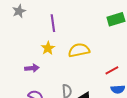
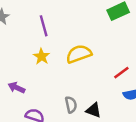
purple arrow: (32, 68) -> (17, 88), moved, turned -144

